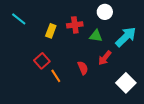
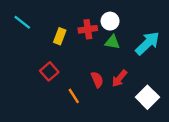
white circle: (105, 12) -> (110, 21), moved
red arrow: (105, 58) -> (119, 78), moved
orange line: (56, 76) -> (74, 96), moved

